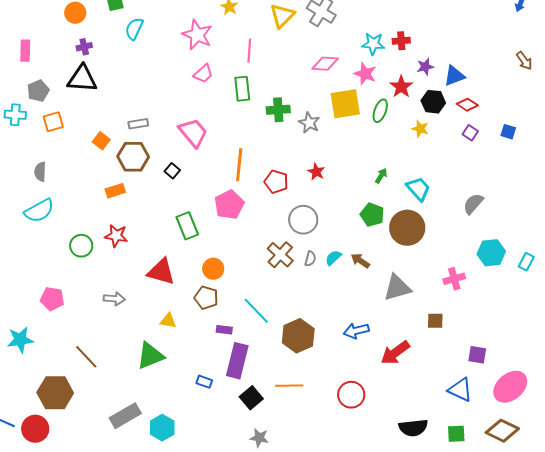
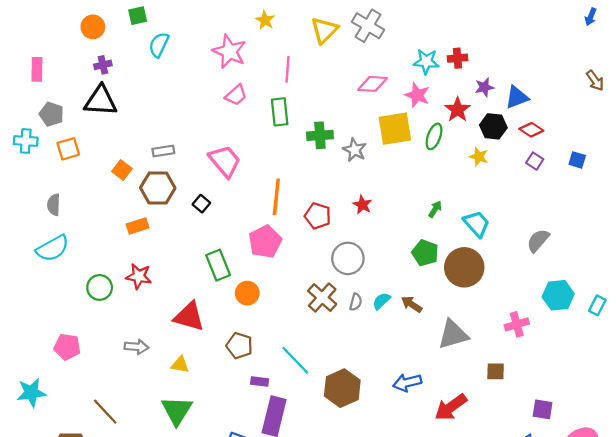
gray pentagon: (38, 91) -> (51, 114), turned -30
orange circle: (213, 269) -> (247, 293), moved
yellow triangle: (168, 321) -> (180, 365), moved
green triangle: (150, 356) -> (177, 411), turned -36

